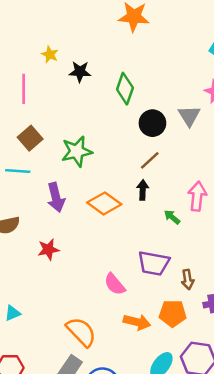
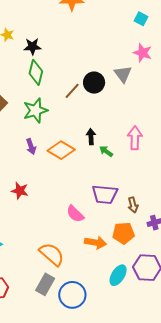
green diamond: (125, 89) -> (36, 72), moved
brown line: (150, 160) -> (72, 91), moved
purple arrow: (56, 197) -> (31, 147), moved, size x0.7
green arrow: (172, 217) -> (106, 151), moved
red star: (48, 249) -> (20, 191), turned 30

